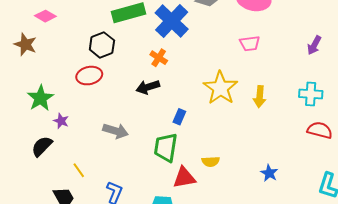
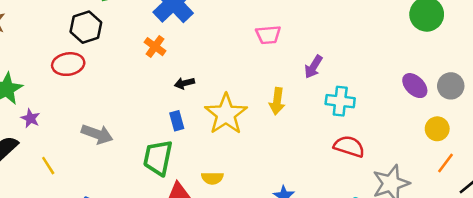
purple arrow: (314, 45) -> (313, 67), moved
black arrow: (148, 87) -> (184, 83), moved, size x0.7
yellow star: (220, 88) -> (226, 114), moved
blue rectangle: (179, 117) -> (177, 121), turned -42
yellow line: (79, 170) -> (48, 166), moved

